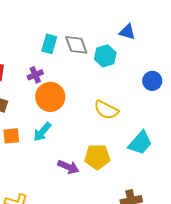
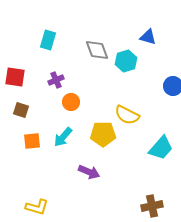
cyan rectangle: (49, 44) -> (48, 40), moved
orange circle: (50, 97) -> (71, 102), size x0.6
yellow pentagon: (97, 157) -> (103, 134), moved

